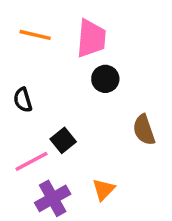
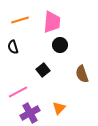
orange line: (35, 35) -> (20, 20), turned -30
black semicircle: (23, 100) -> (13, 47), moved
black square: (63, 140) -> (43, 70), moved

